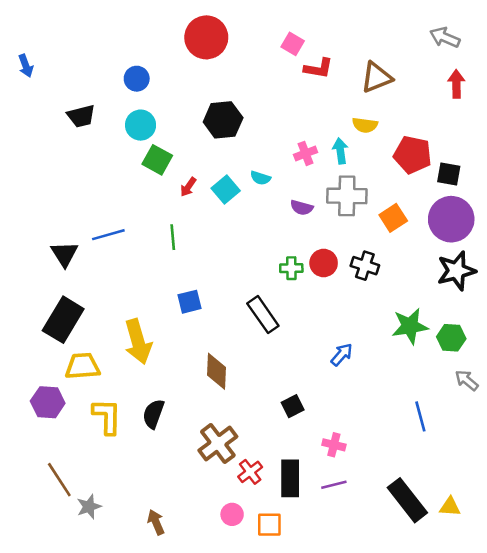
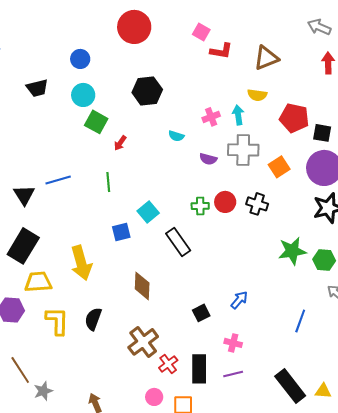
cyan square: (226, 190) -> (148, 212), moved
blue arrow: (342, 355) -> (239, 300), moved
blue line: (420, 416) -> (300, 321), turned 35

